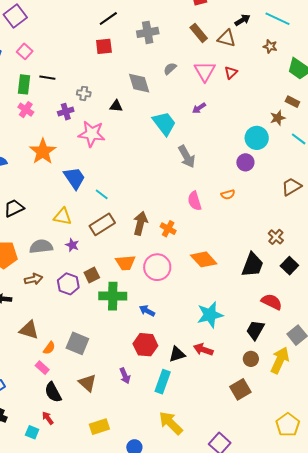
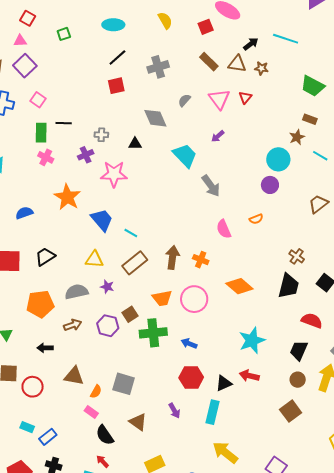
brown star: (270, 46) -> (261, 68), moved
brown cross: (276, 237) -> (297, 256), moved

